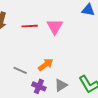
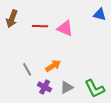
pink triangle: (55, 27) -> (65, 28), turned -42
gray line: (20, 70) -> (27, 69), turned 32

